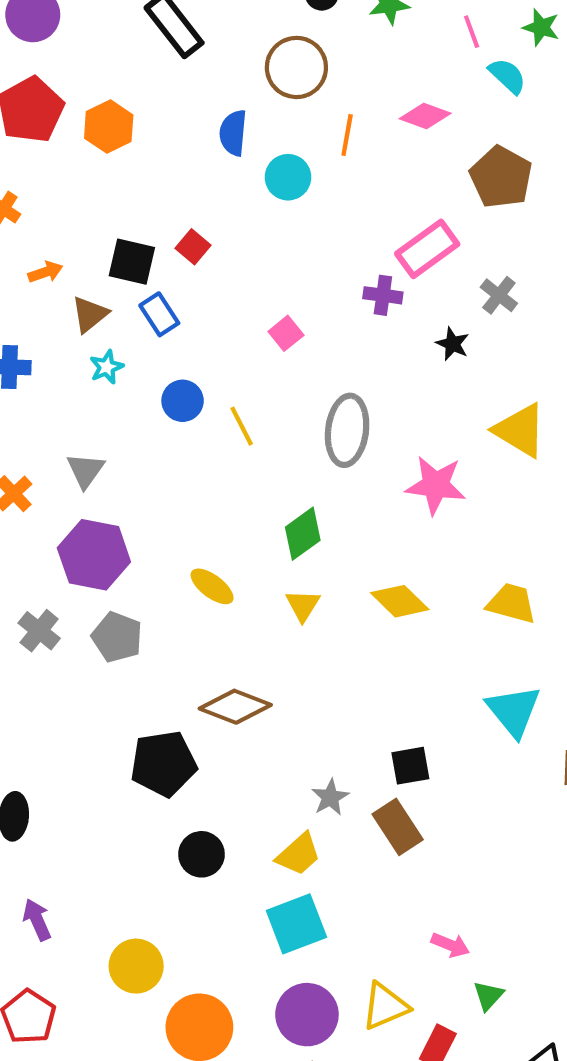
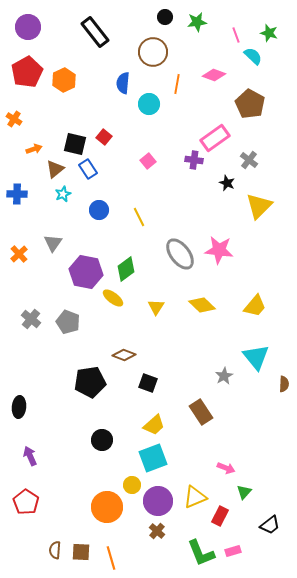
pink square: (286, 333) -> (148, 161), moved
yellow line: (242, 426) -> (139, 217), moved
gray ellipse: (347, 430) -> (180, 254), moved, turned -44
yellow triangle: (520, 430) -> (259, 206), moved, turned 44
green diamond: (303, 534) -> (126, 269), moved
purple hexagon: (94, 555) -> (86, 272), moved
yellow trapezoid: (512, 603) -> (255, 306), turned 115
brown diamond: (235, 707) -> (124, 355), size x0.7
black square: (410, 766) -> (148, 383), moved, turned 30
gray star: (330, 797) -> (224, 376), moved
black circle: (202, 854) -> (102, 440), moved
yellow circle: (136, 966) -> (132, 485), moved, size x0.7

